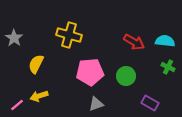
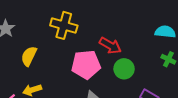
red arrow: (134, 42) -> (110, 46), moved

